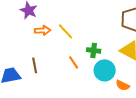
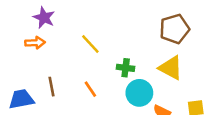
orange arrow: (43, 30) -> (35, 43), moved
orange line: (74, 62) -> (90, 89), moved

